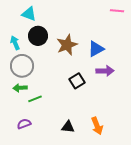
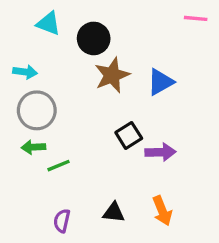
black circle: (38, 36) -> (94, 38), moved
cyan arrow: (15, 43) -> (25, 72), turned 120
purple arrow: (105, 71) -> (161, 152), moved
purple semicircle: (24, 124) -> (62, 221), moved, turned -56

